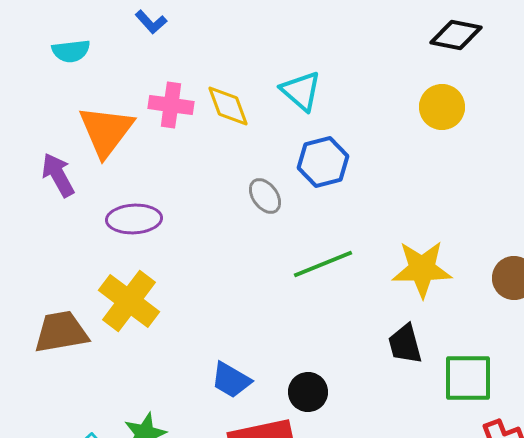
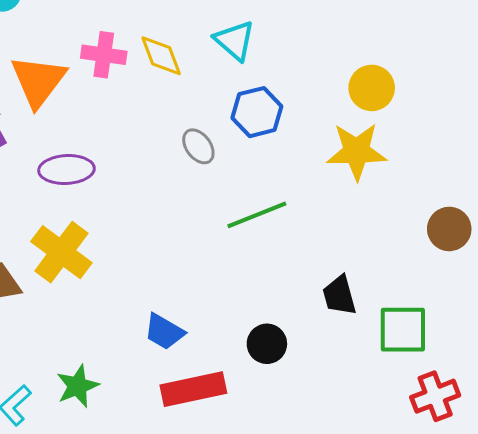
yellow circle: (442, 107) -> (372, 88), moved
yellow star: (422, 269) -> (357, 151), moved
black circle: (308, 392) -> (267, 344), moved

